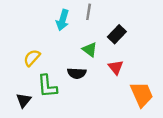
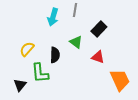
red triangle: (116, 67) -> (98, 57), turned -32
black semicircle: (77, 73) -> (55, 55), moved, turned -91

